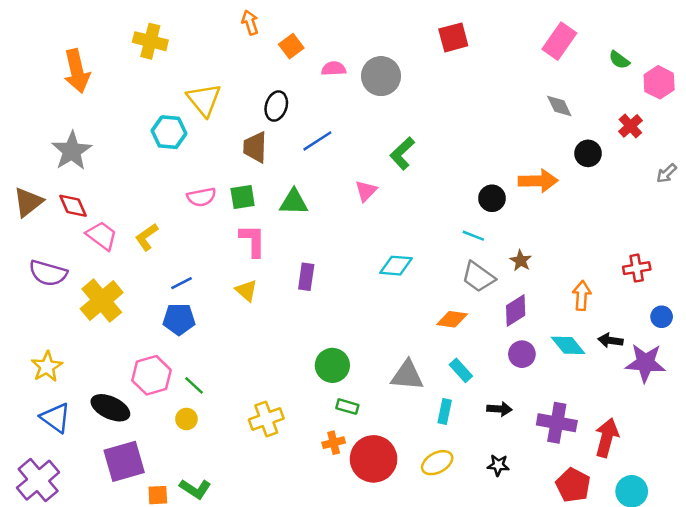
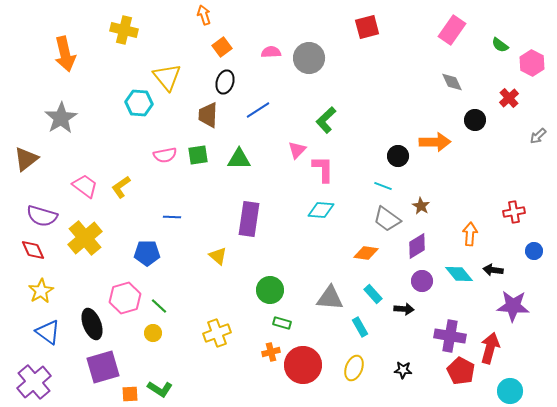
orange square: (291, 46) -> (222, 47), moved
red diamond: (73, 206) -> (33, 250), moved
pink L-shape: (253, 241) -> (323, 169), moved
purple rectangle: (306, 277) -> (249, 219), size x1.6
blue line: (181, 283) -> (172, 217), moved, turned 30
yellow triangle: (246, 291) -> (218, 256), moved
purple star: (645, 363) -> (513, 306), moved
black ellipse: (110, 408) -> (92, 324), turned 44
black arrow: (499, 409) -> (404, 309), moved
cyan rectangle: (445, 412) -> (360, 327), turned -42
yellow ellipse: (437, 463) -> (354, 368), turned -40
red pentagon: (573, 485) -> (461, 371), moved

